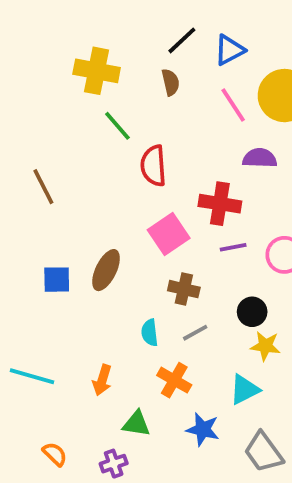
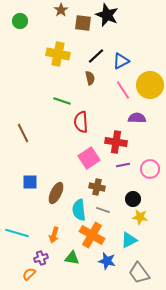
yellow cross: (97, 71) -> (58, 54), moved
green line: (117, 126) -> (62, 101), turned -30
brown ellipse: (106, 270) -> (56, 193), moved
cyan semicircle: (150, 333) -> (79, 210), size x1.5
gray line: (195, 333) -> (103, 210), turned 48
orange cross: (174, 380) -> (92, 235), size x1.4
orange semicircle: (55, 454) -> (29, 274), turned -88
purple cross: (114, 464) -> (41, 258), moved

